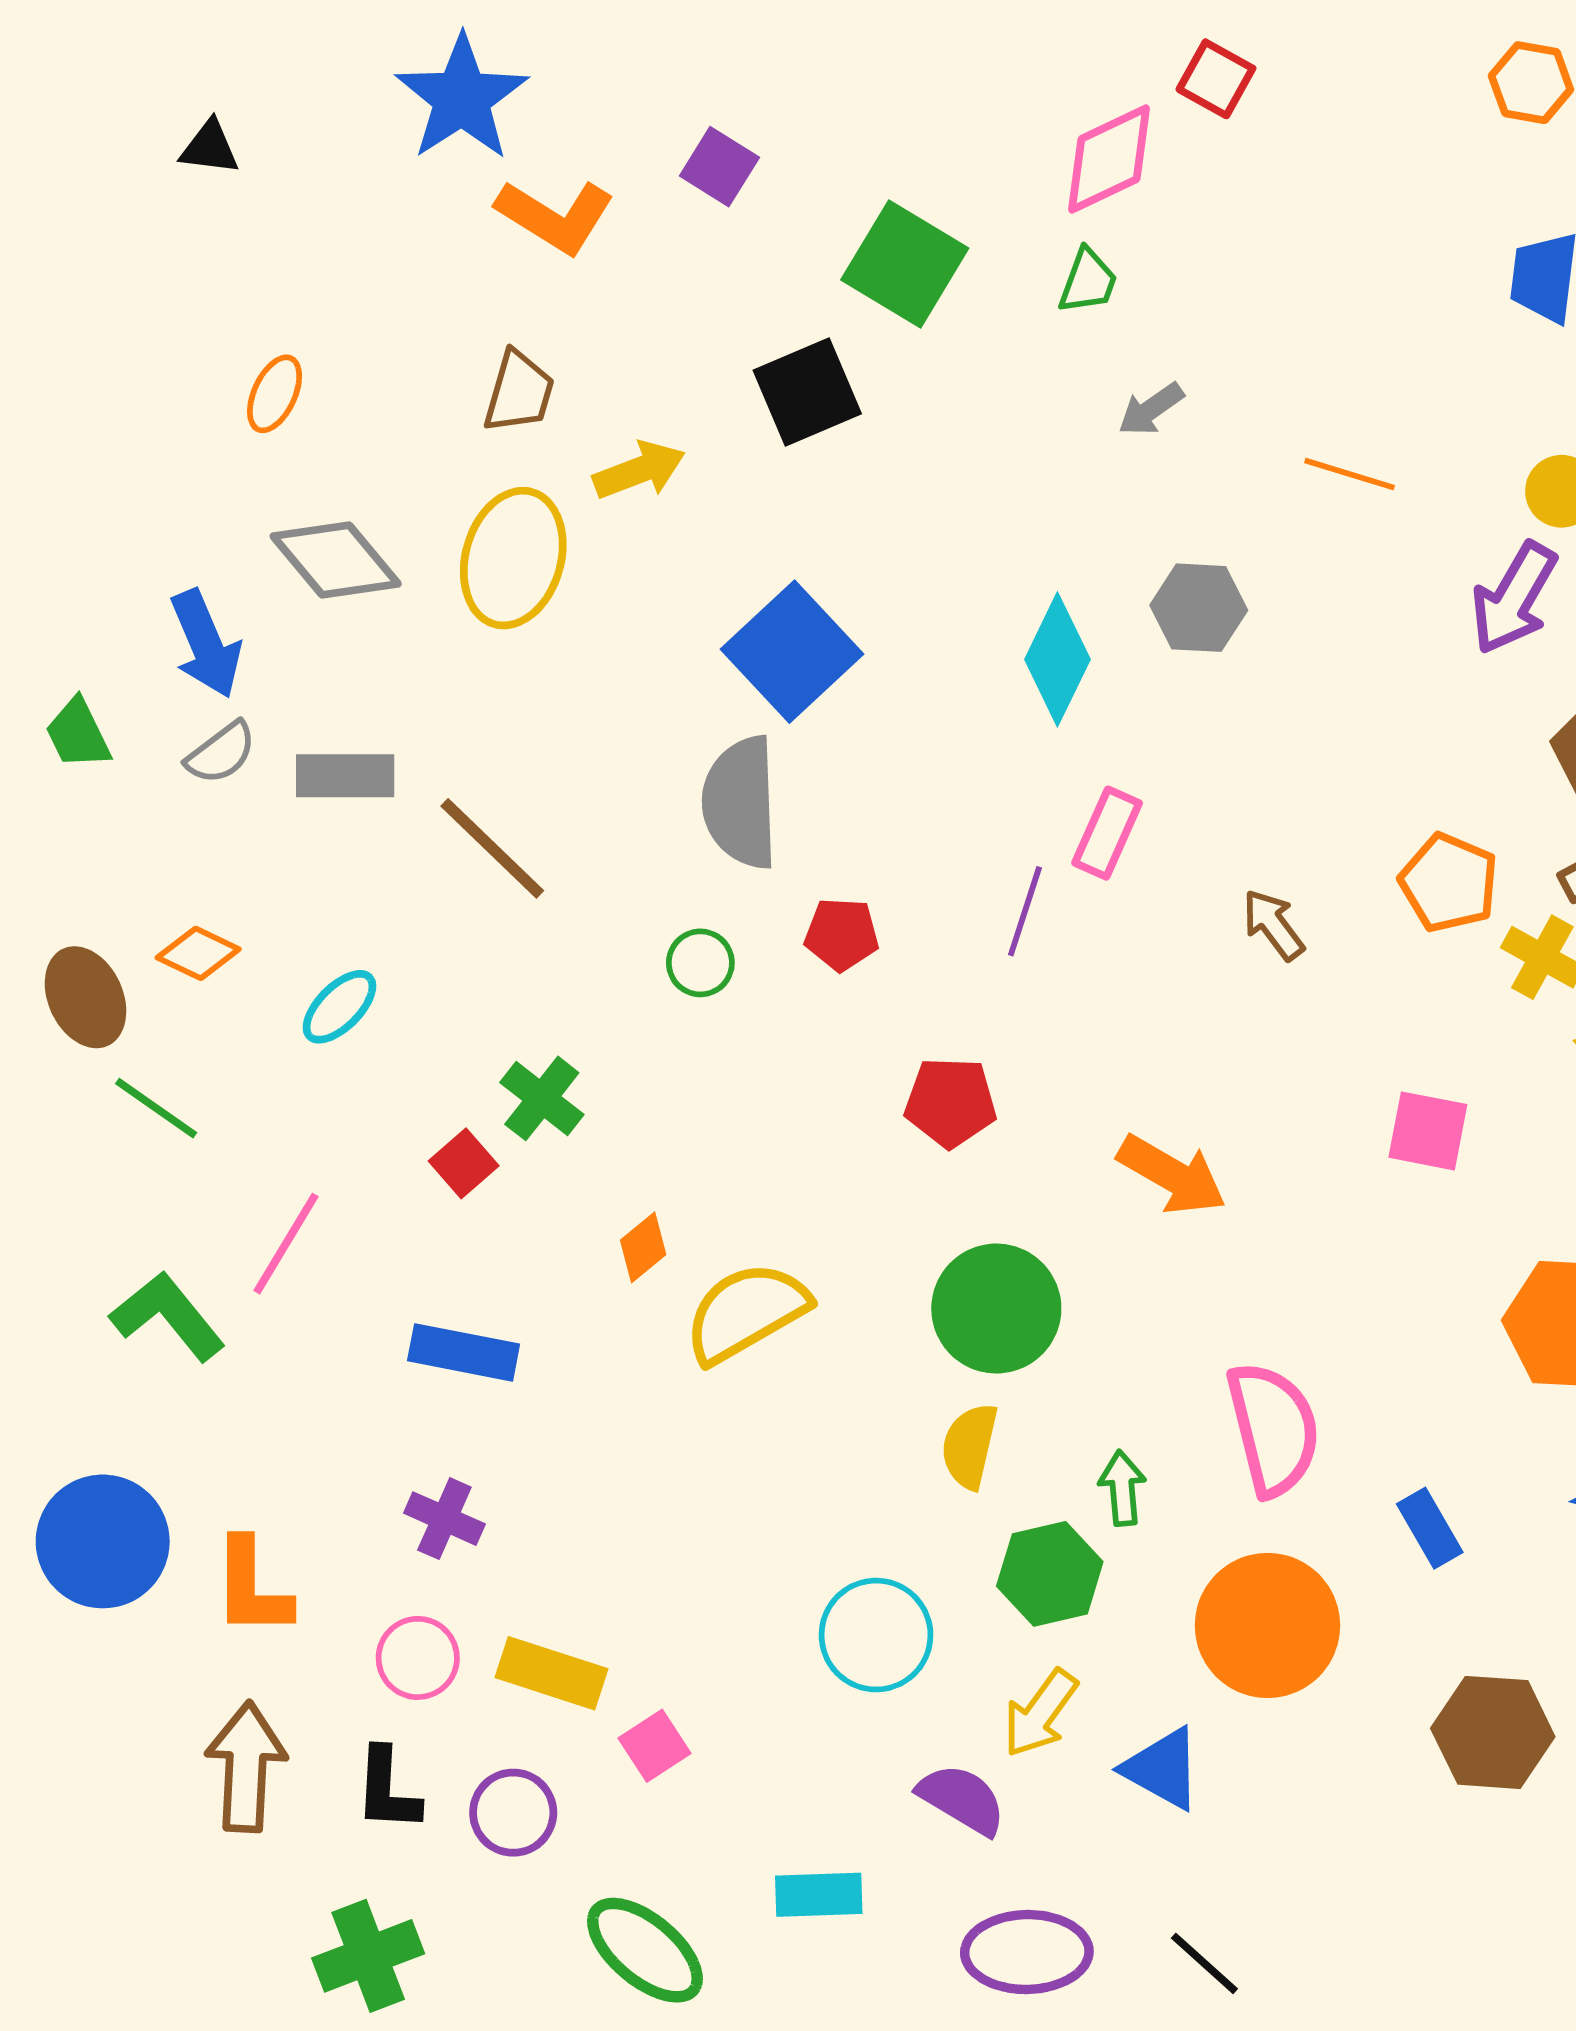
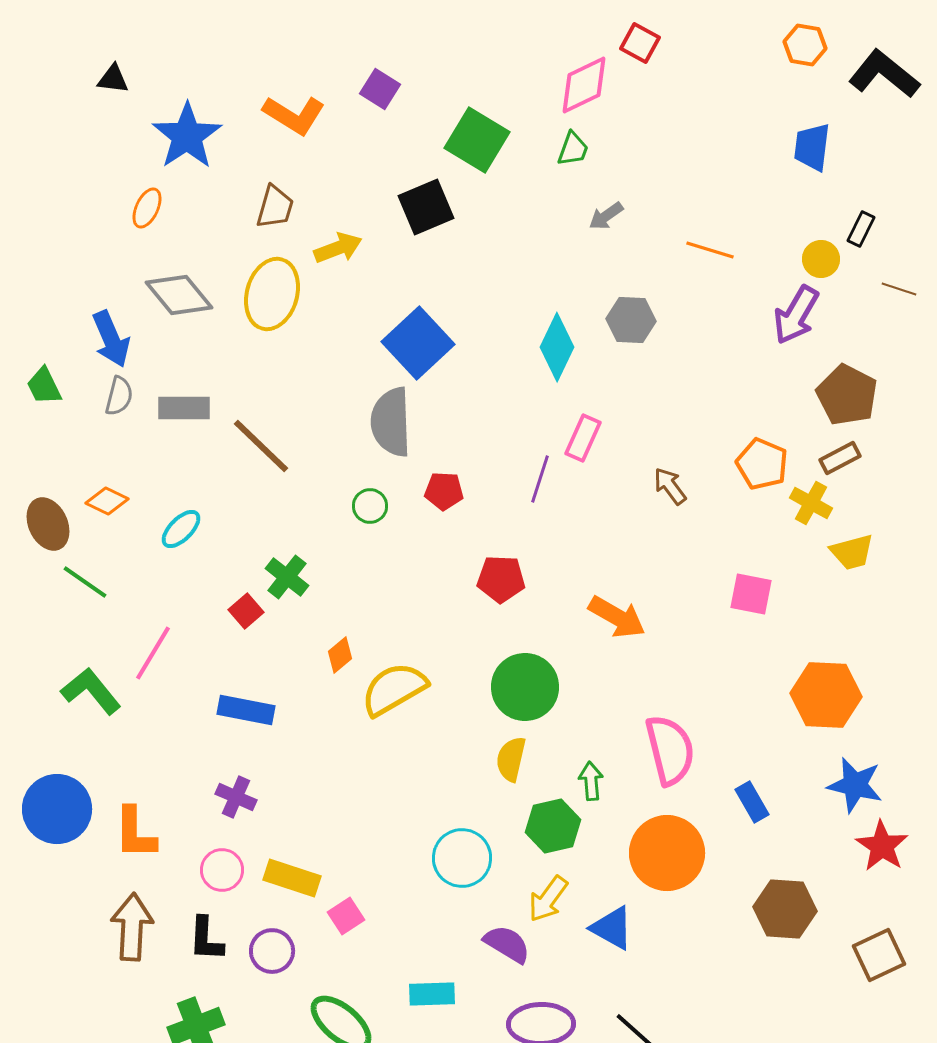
blue star: (462, 98) -> (187, 136), moved
gray semicircle: (221, 753) -> (119, 396), turned -39

